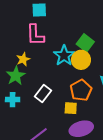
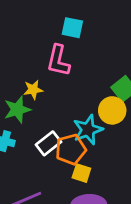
cyan star: (64, 56) -> (88, 130), moved
orange pentagon: (81, 90) -> (71, 149), moved

